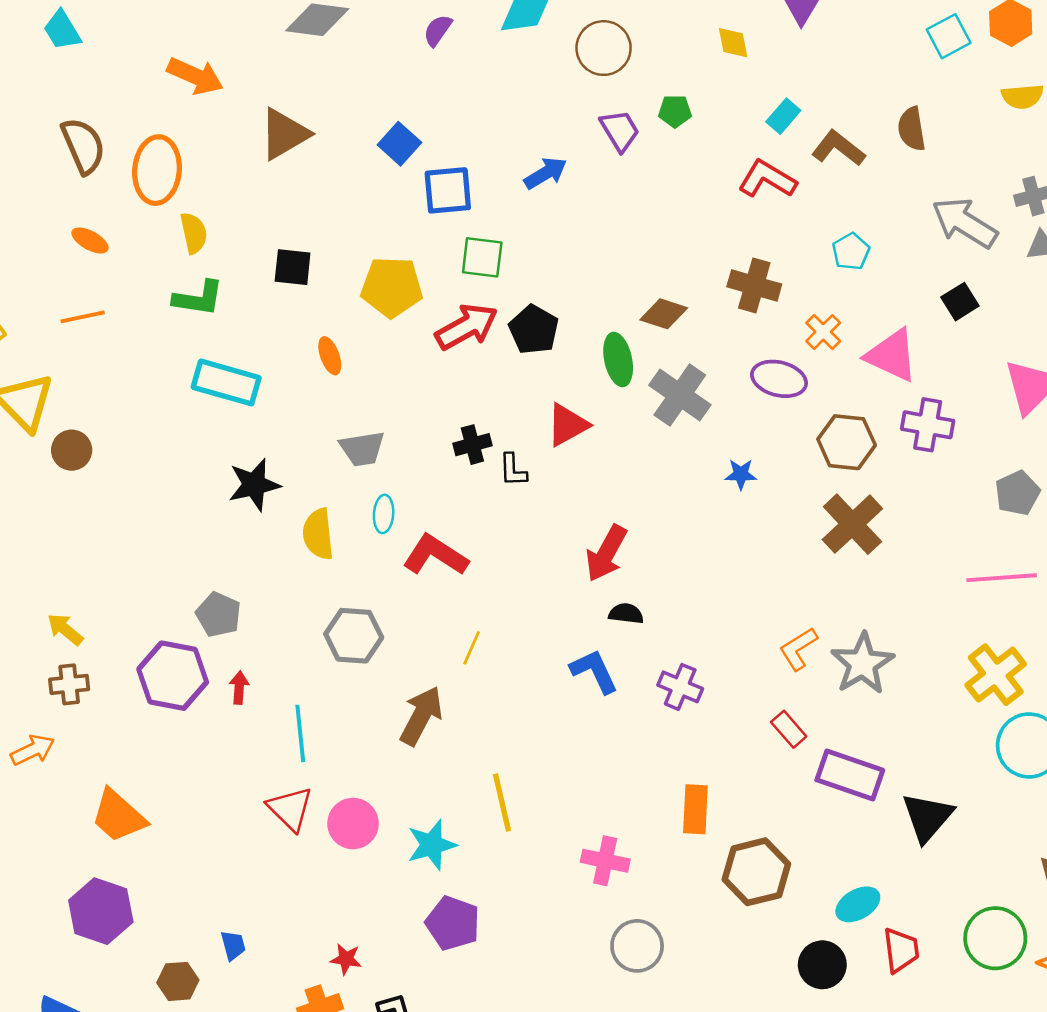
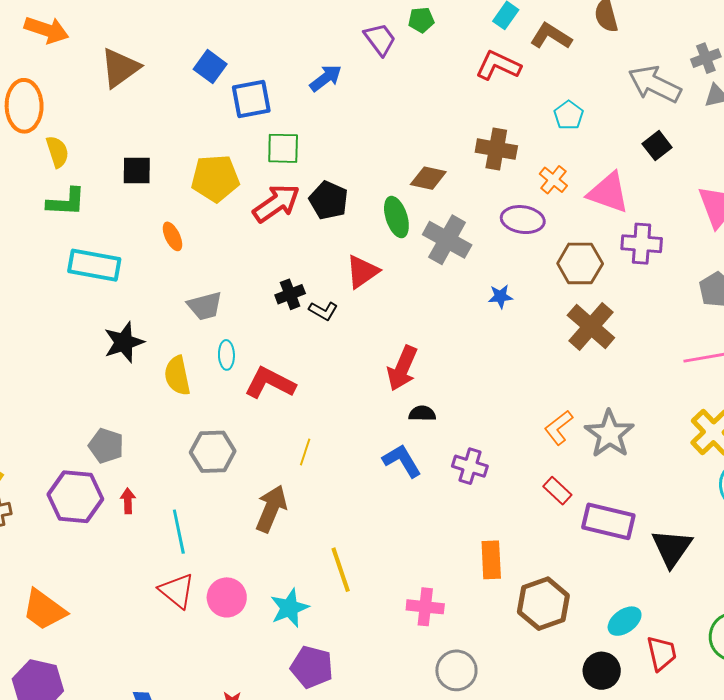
black L-shape: (513, 470) -> (323, 311), turned -52

